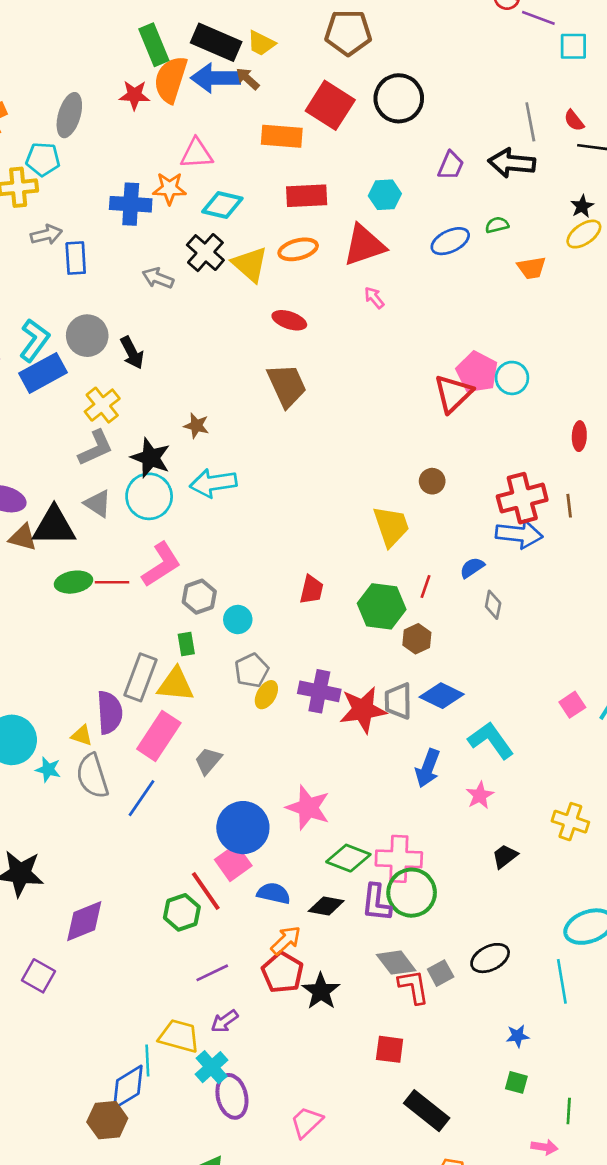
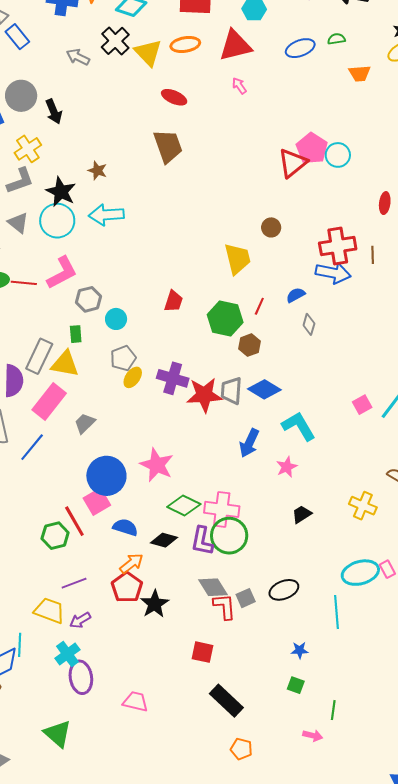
blue rectangle: (76, 258) -> (17, 37), turned -40
yellow cross: (570, 822) -> (363, 506), moved
yellow trapezoid: (179, 1036) -> (49, 611), moved
pink trapezoid: (307, 1122) -> (135, 702), turned 52

